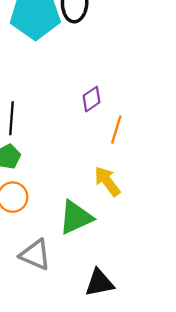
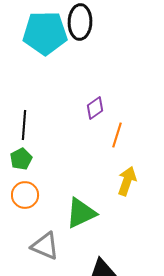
yellow arrow: (107, 181) -> (127, 181), moved, turned 56

